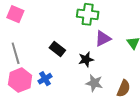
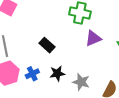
black star: (86, 59) -> (57, 73), moved

